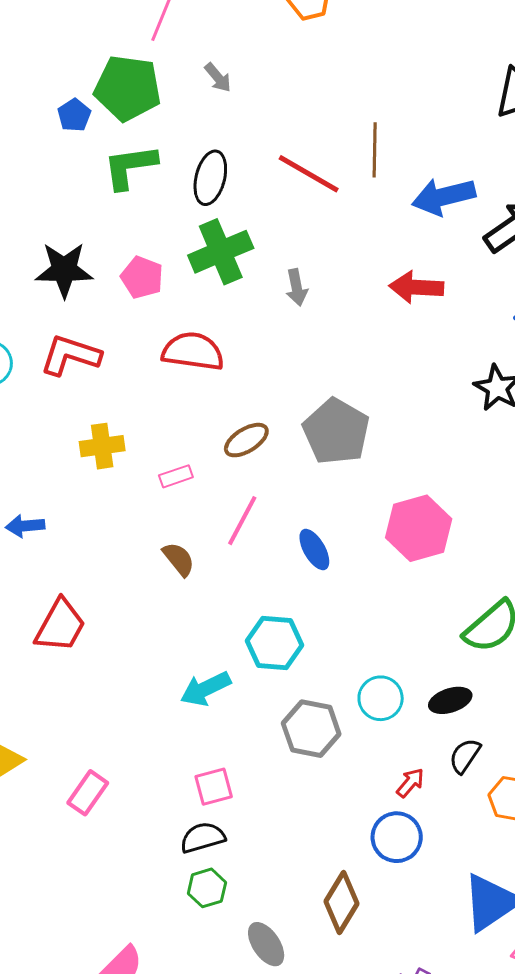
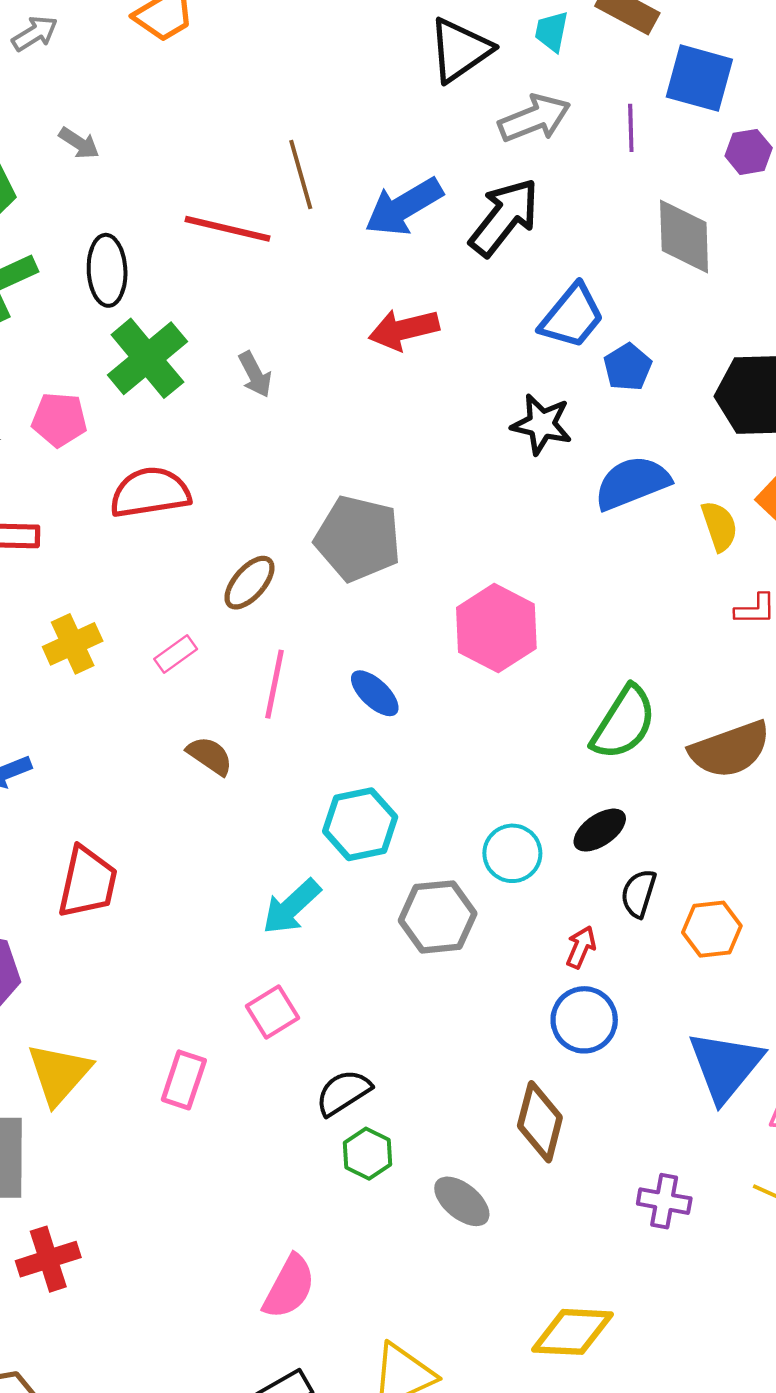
pink square: (214, 787) -> (273, 1012), moved

